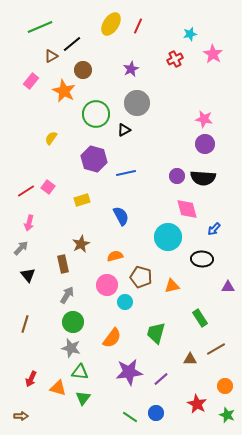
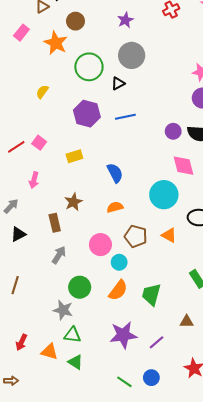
blue line: (126, 173) -> (125, 117), moved
pink arrow: (29, 223) -> (34, 180), moved
orange semicircle: (115, 256) -> (115, 207), moved
black triangle: (28, 275) -> (18, 234), turned 42
orange triangle: (172, 286) -> (169, 235), moved, turned 42
green circle: (73, 322) -> (80, 287), moved
orange semicircle: (112, 338) -> (118, 290), moved
green triangle: (83, 398) -> (75, 362), turned -35

